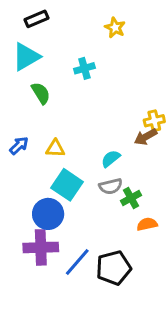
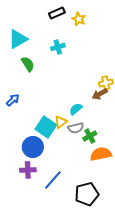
black rectangle: (36, 19) -> (57, 13), moved
yellow triangle: (55, 148) -> (61, 122), moved, turned -40
orange semicircle: (147, 224) -> (101, 154), size x1.5
purple cross: (41, 247) -> (28, 170), size x0.7
black pentagon: (114, 268) -> (87, 194), moved

